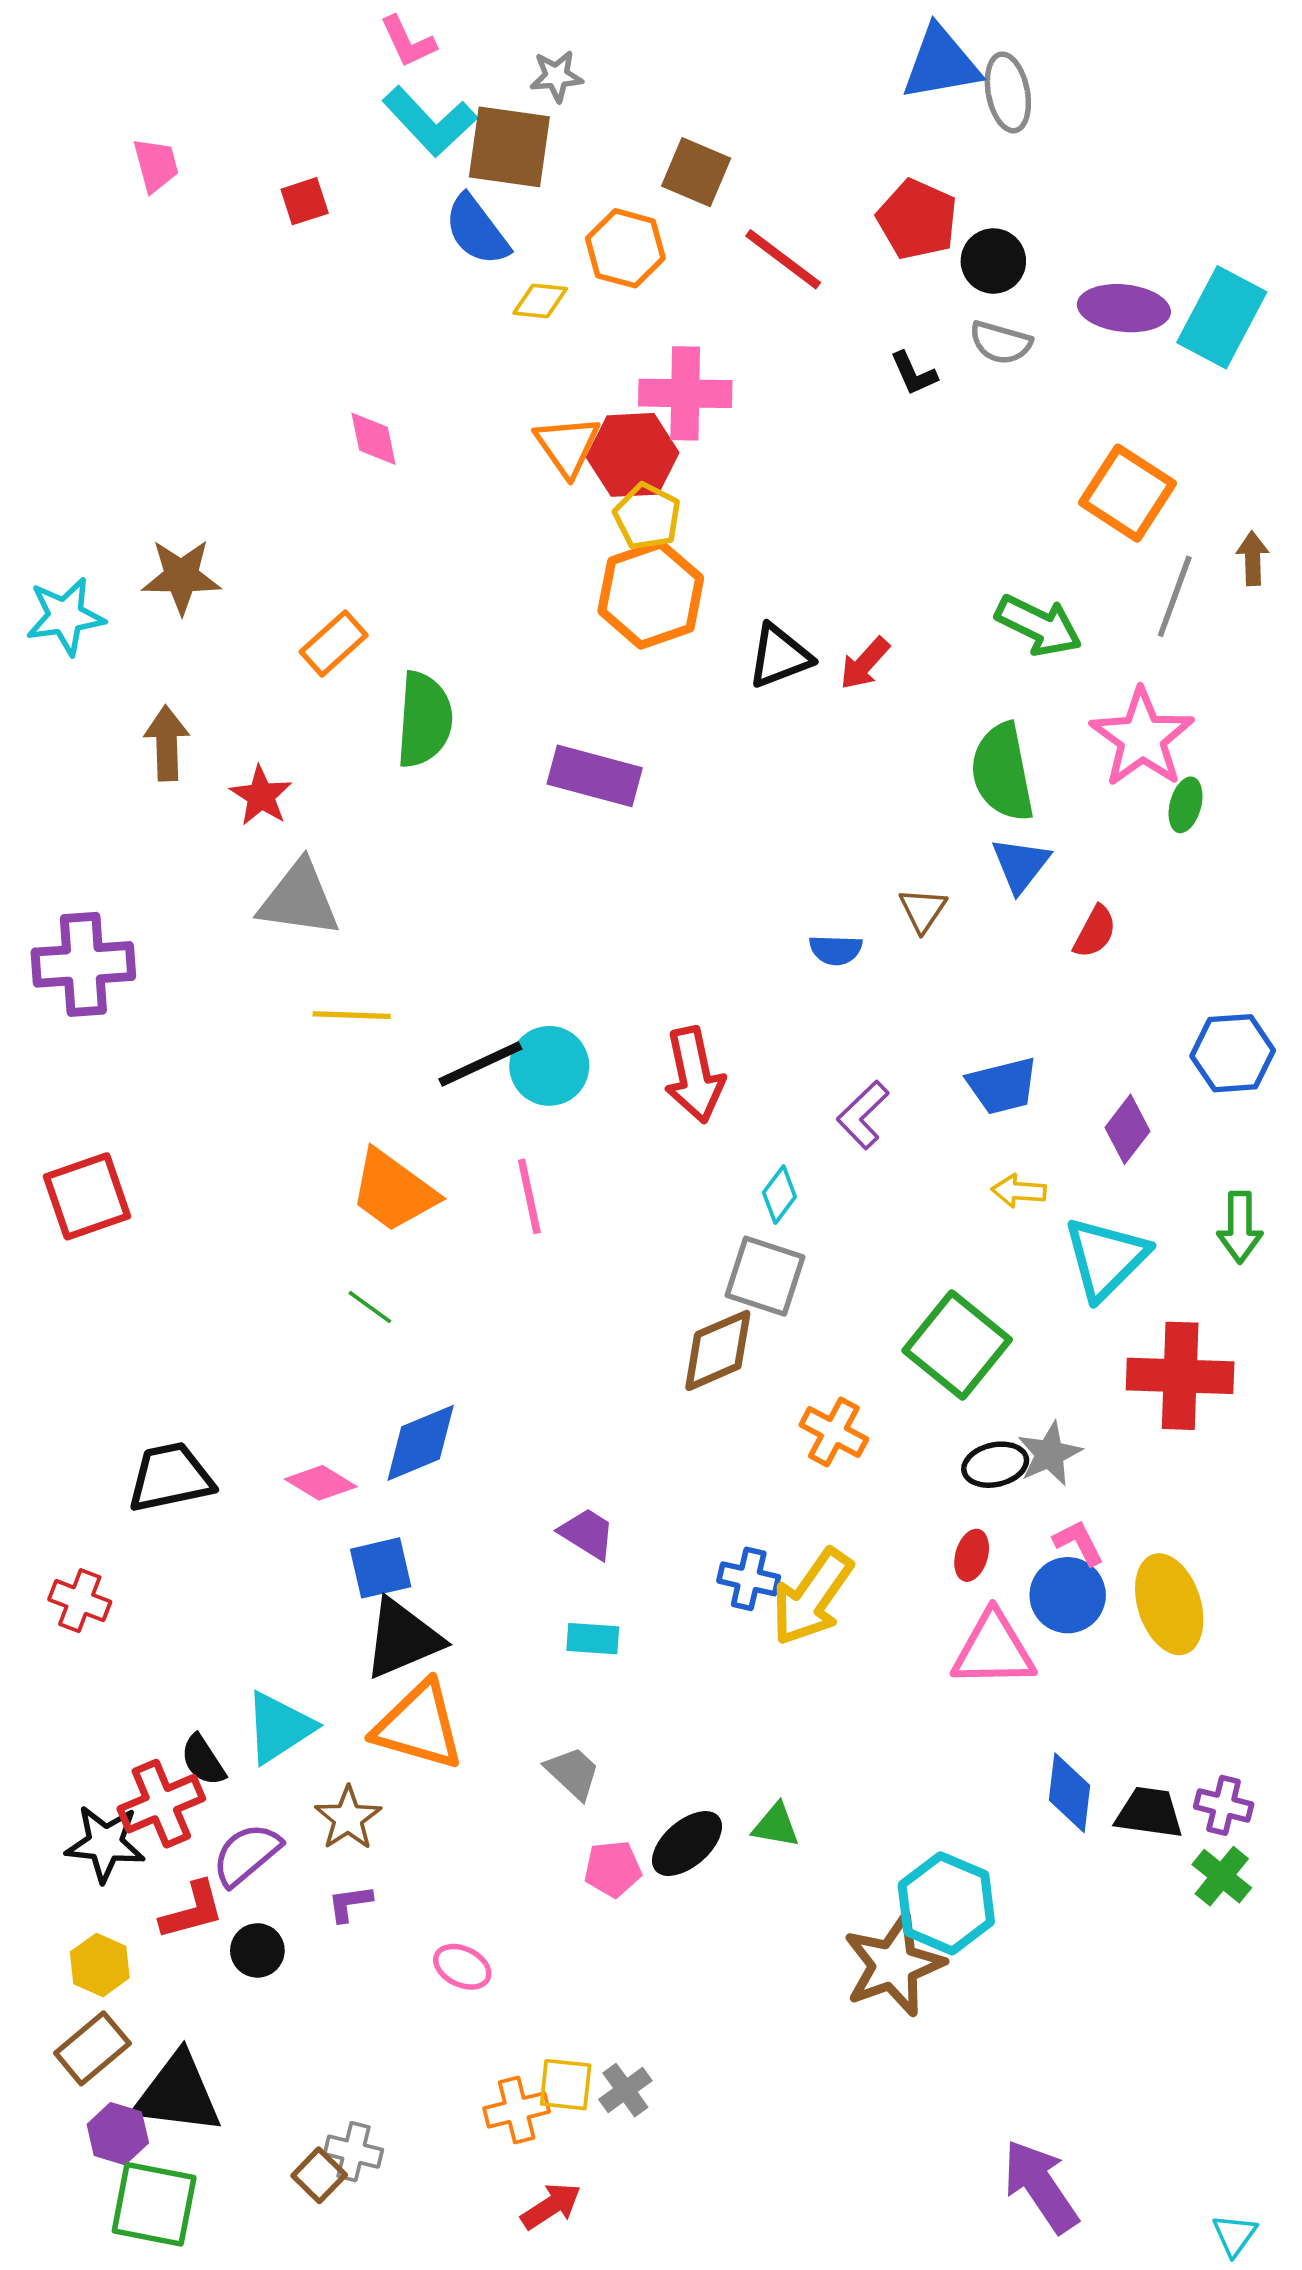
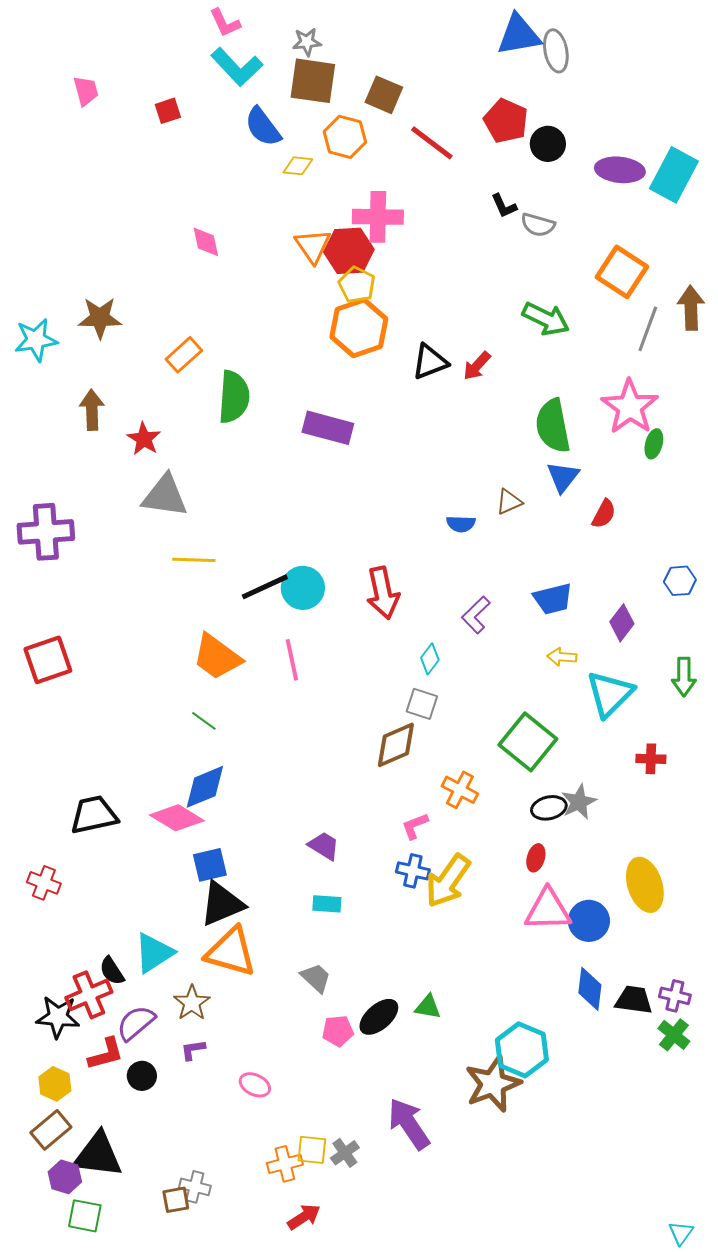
brown square: (509, 147) -> (313, 81), moved
gray semicircle: (1001, 343) -> (538, 225), moved
brown arrow: (1253, 558) -> (691, 308), size x1.5
green arrow: (1039, 625) -> (546, 319), moved
brown triangle: (923, 910) -> (509, 502), turned 32
blue hexagon: (1233, 1053) -> (680, 581), size x0.7
gray square: (765, 1276) -> (422, 704), size x0.7
red cross: (1180, 1376) -> (651, 759), size x0.5
blue diamond: (421, 1443) -> (205, 787), moved
pink diamond: (321, 1483) -> (177, 818), size x1.4
pink L-shape: (1079, 1543) -> (415, 826), moved, turned -84
blue circle: (1068, 1595) -> (589, 921), moved
brown square: (319, 2175) -> (176, 1200), turned 36
purple arrow: (1040, 2186) -> (409, 1124), moved
green square: (154, 2204) -> (85, 1216), size x0.7

